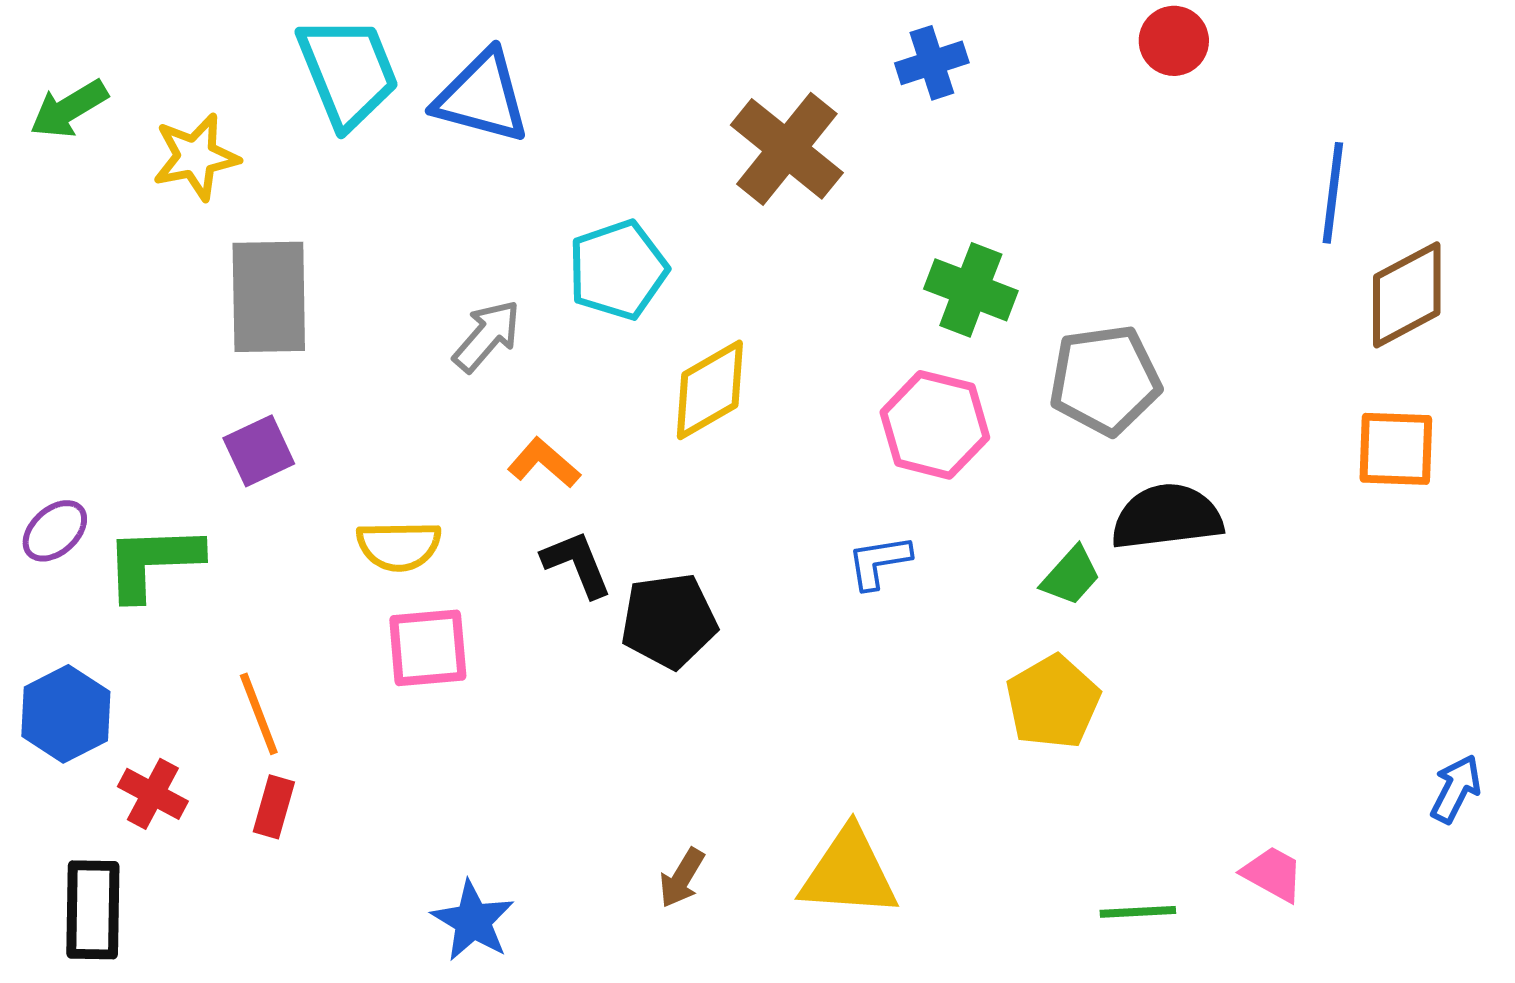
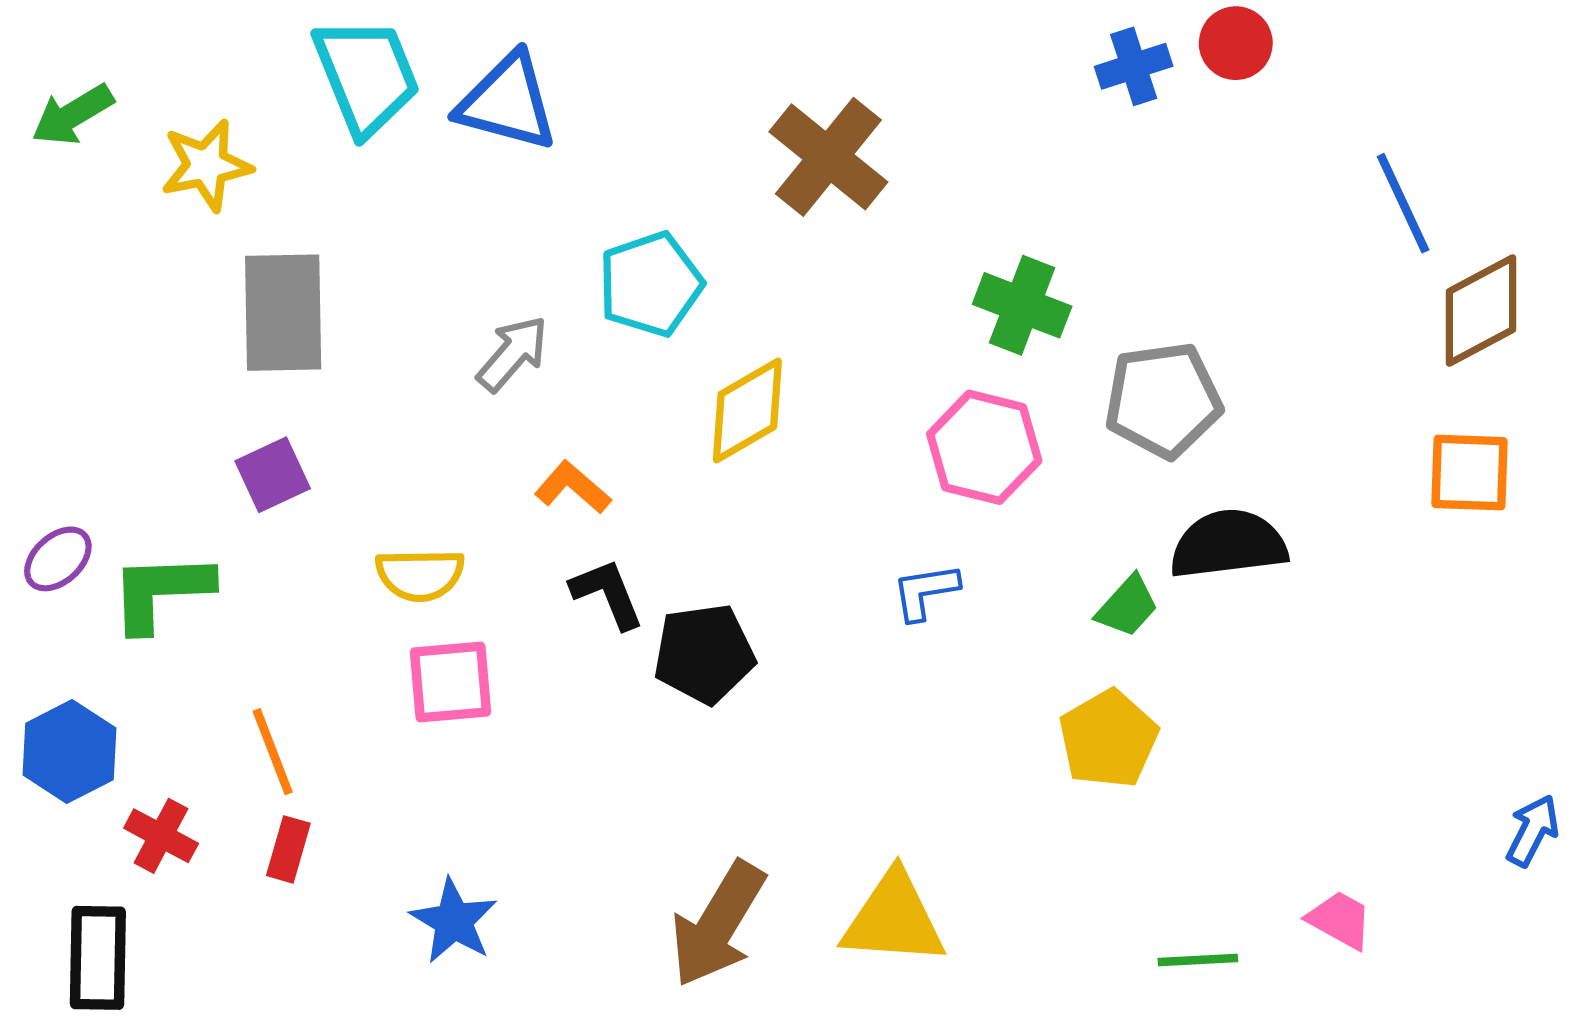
blue cross: (932, 63) -> (1134, 66), moved
blue line: (1333, 193) -> (1403, 203), turned -32
brown arrow: (682, 878) -> (718, 924), size x2.0
blue star: (473, 921) -> (454, 921), moved

